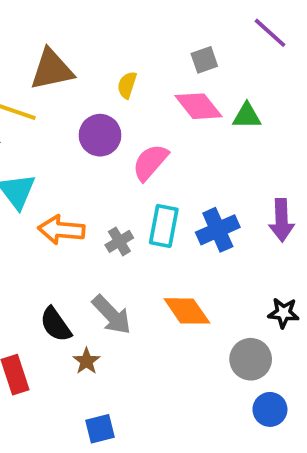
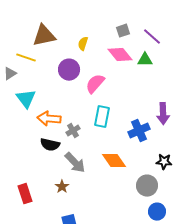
purple line: (270, 33) -> (152, 37), moved
blue cross: (218, 230) -> (139, 131), moved
gray cross: (119, 241) -> (73, 131), moved
black semicircle: (56, 324) -> (50, 145), moved, turned -42

